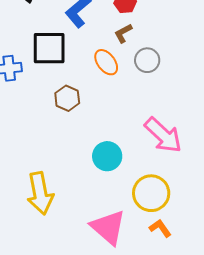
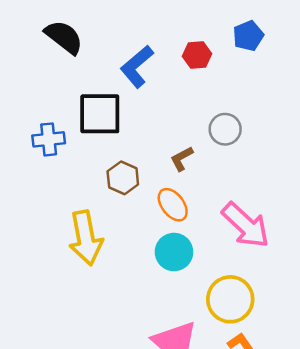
brown L-shape: (123, 33) -> (182, 159), moved
orange ellipse: (106, 62) -> (173, 205), moved
yellow arrow: (40, 193) -> (86, 238), moved

